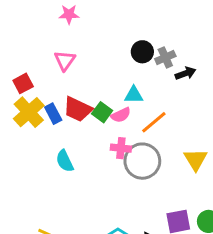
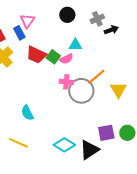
black circle: (142, 52) -> (67, 15), moved
blue rectangle: (53, 114) -> (19, 33), moved
orange line: (154, 122) -> (96, 77), moved
cyan semicircle: (65, 161) -> (27, 113), moved

